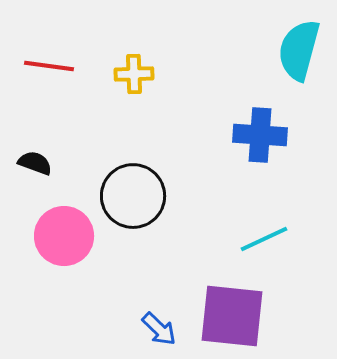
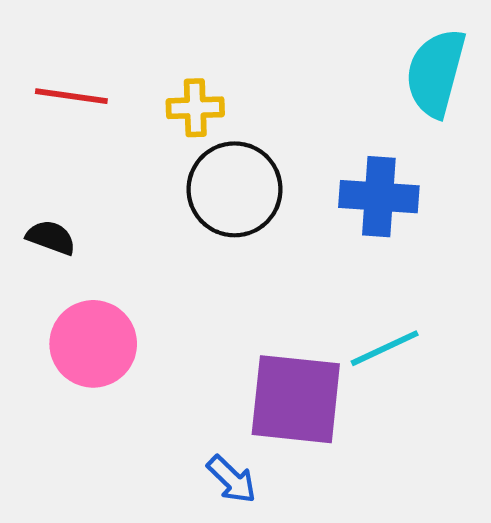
black circle: (133, 196) -> (235, 189), moved
purple square: (232, 316) -> (296, 399), moved

